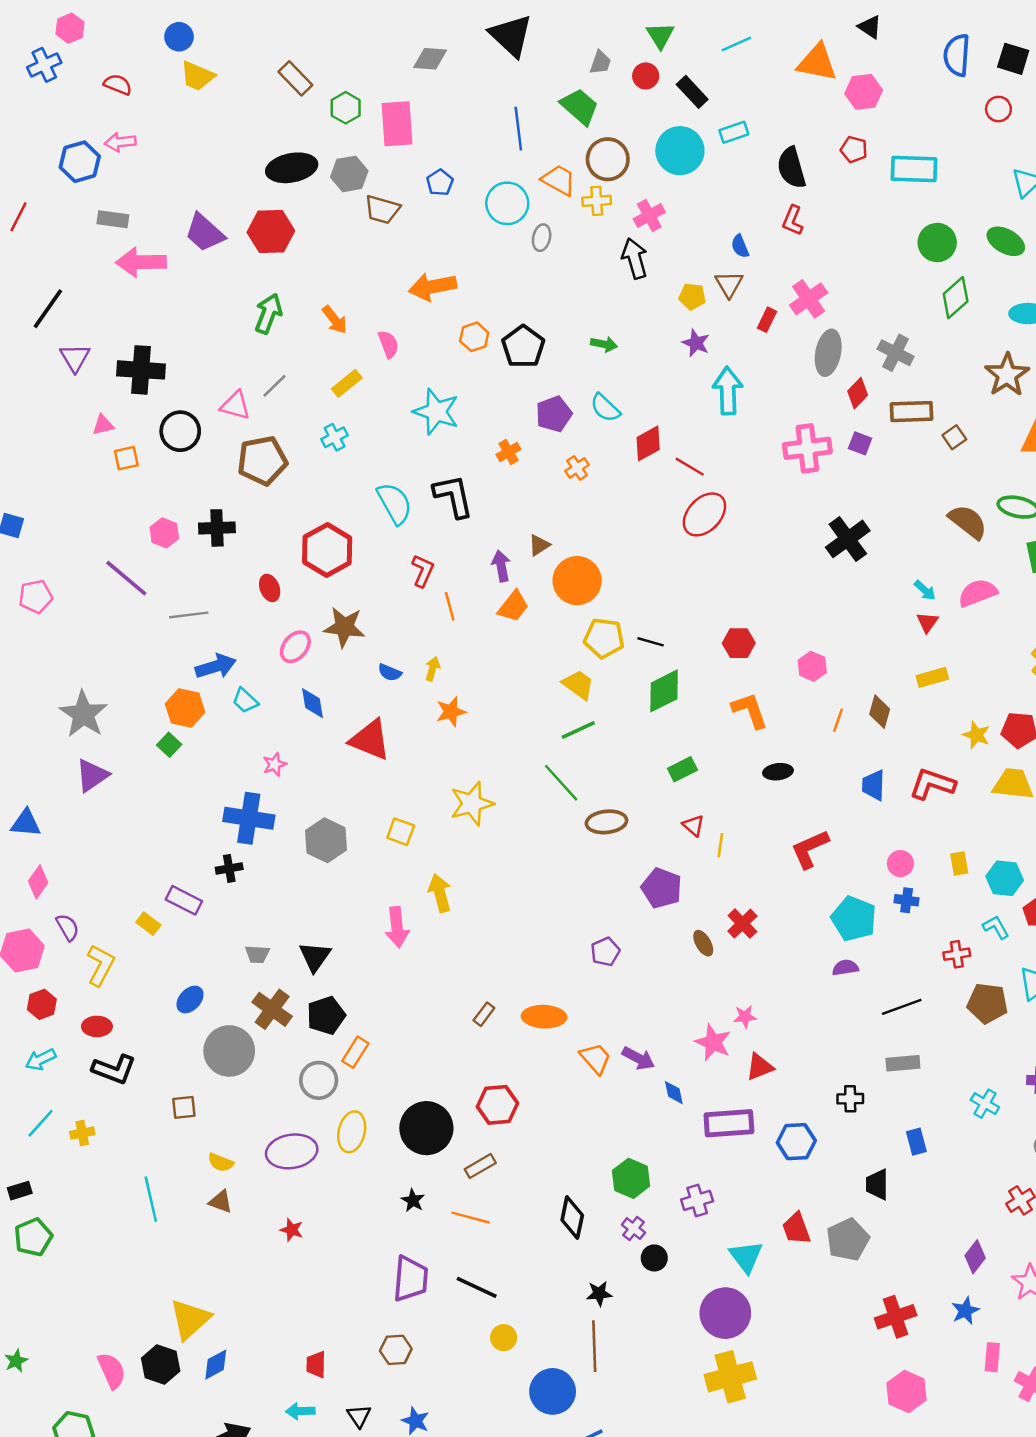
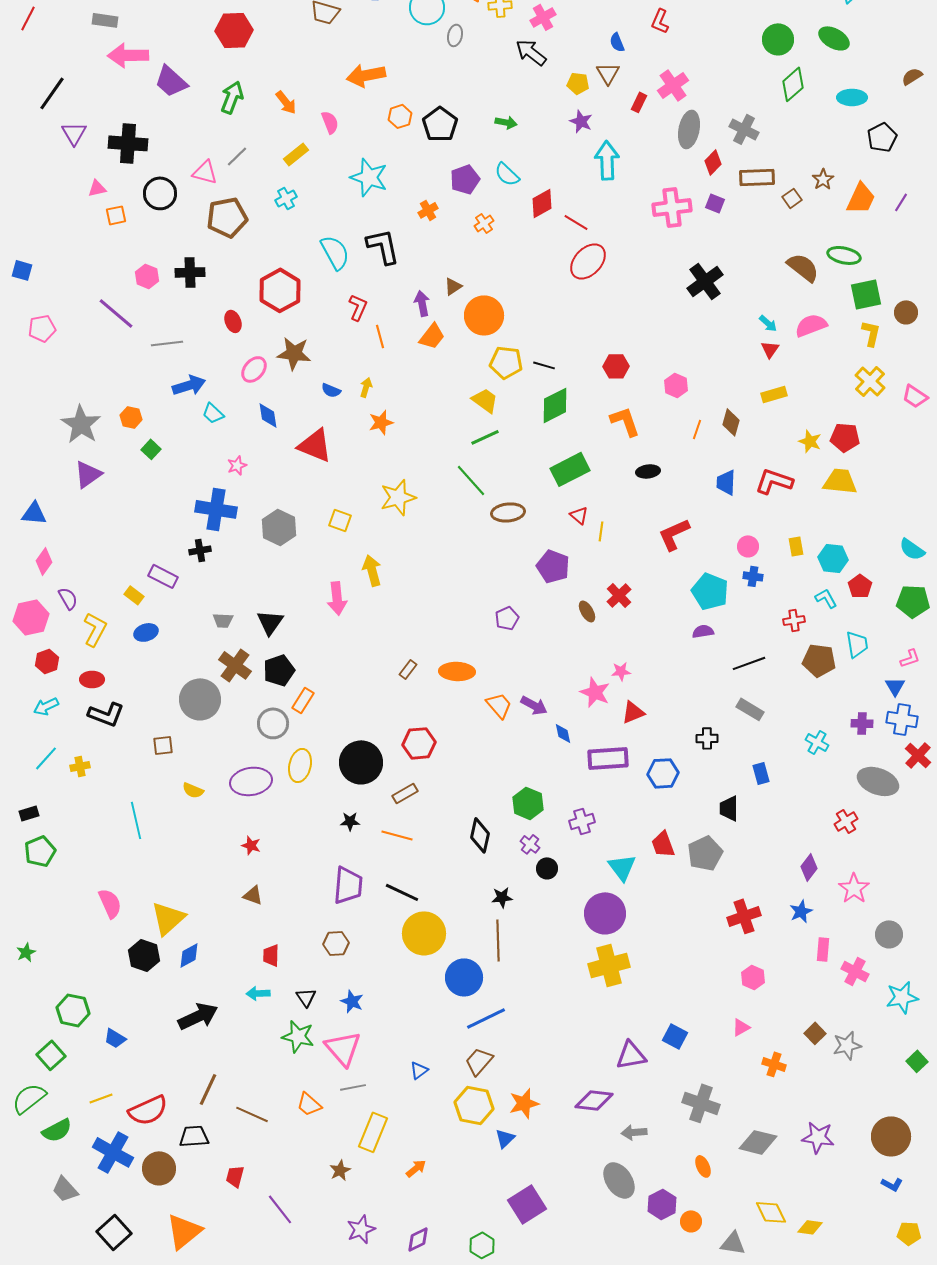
purple trapezoid: (205, 233) -> (171, 81), moved
black arrow: (635, 258) -> (531, 52), turned -36
brown star: (1007, 375) -> (823, 179), moved, size x0.6
orange hexagon: (185, 708) -> (131, 417), moved, size x0.7
green rectangle: (682, 769) -> (570, 469), size x1.6
blue ellipse: (190, 1000) -> (146, 632), moved, turned 30
gray rectangle: (903, 1063) -> (750, 709), turned 36
black star: (413, 1200) -> (350, 821), turned -30
brown triangle: (221, 1202) -> (253, 895), moved
yellow circle: (504, 1338) -> (424, 933), size x2.0
pink semicircle: (112, 1371) -> (110, 903), moved
pink hexagon: (907, 1391) -> (753, 977), size x0.7

